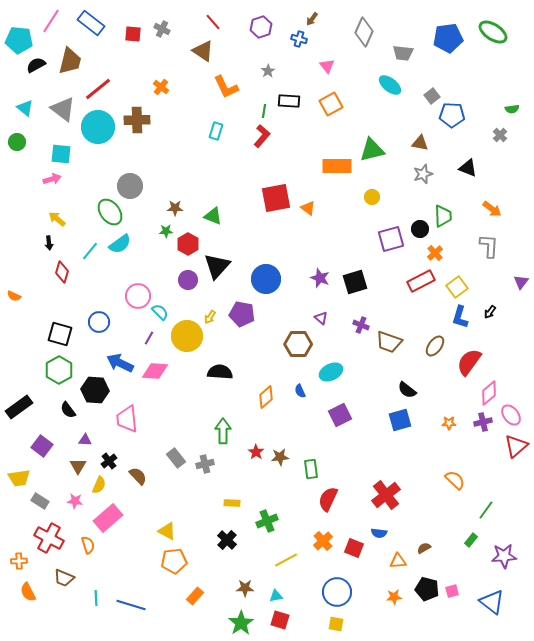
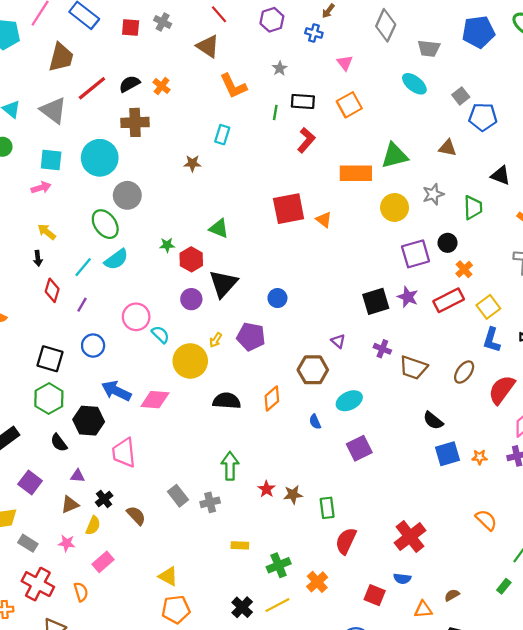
black semicircle: (36, 65) -> (129, 84), moved
cyan circle: (98, 127) -> (100, 158), moved
red L-shape: (262, 136) -> (306, 140), moved
gray star: (423, 174) -> (433, 194), moved
yellow circle: (372, 197) -> (395, 207), size x1.6
brown star: (175, 208) -> (192, 163), moved
green trapezoid: (443, 216) -> (473, 207), moved
purple star: (320, 278) -> (408, 297), moved
blue circle: (266, 279) -> (277, 298), size x0.6
purple line: (149, 338) -> (82, 305), moved
orange diamond: (266, 397) -> (272, 399), moved
blue square: (400, 420) -> (448, 454), moved
brown triangle: (78, 466) -> (70, 505), turned 36
pink rectangle: (108, 518) -> (103, 562), size x0.7
black cross: (227, 540) -> (242, 607), moved
orange cross: (323, 541) -> (317, 582), moved
yellow line: (286, 560) -> (277, 605), moved

